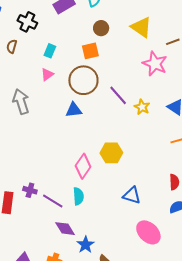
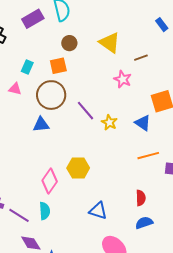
cyan rectangle: (50, 51) -> (27, 67), moved
pink star: (155, 64) -> (123, 79), size x0.7
pink triangle: (47, 74) -> (15, 89), turned 48

